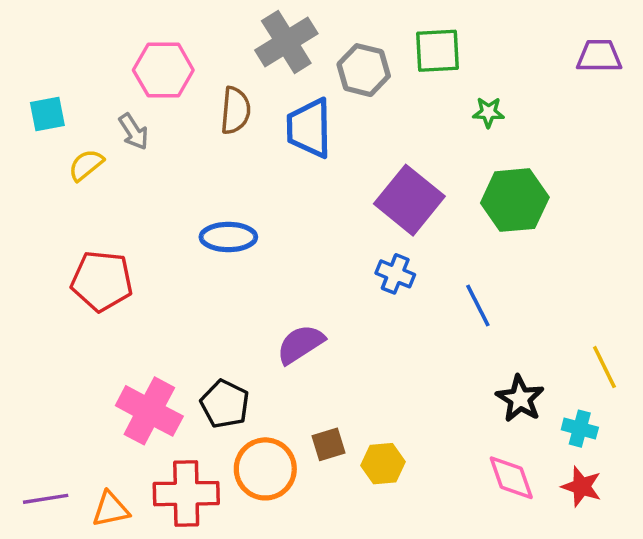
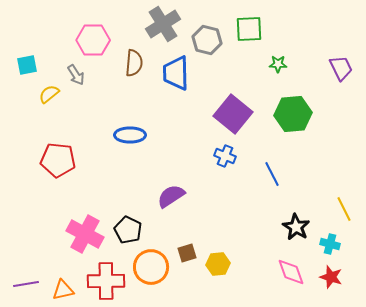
purple trapezoid: (599, 56) -> (341, 68), moved, turned 64

